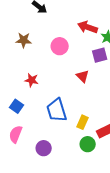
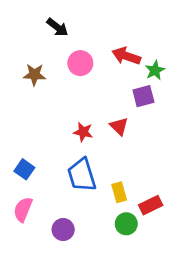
pink circle: (60, 46) -> (80, 63), moved
red star: (32, 80) -> (83, 132), moved
yellow rectangle: (83, 122) -> (119, 192), turned -40

